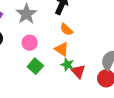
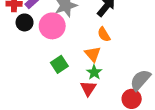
pink circle: (30, 43) -> (52, 26), moved, size x1.5
red triangle: (78, 71) -> (88, 88), moved

